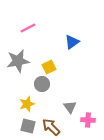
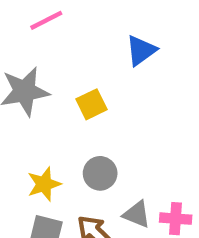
gray circle: (42, 84) -> (100, 173), moved
gray triangle: (70, 107) -> (137, 214), moved, turned -32

